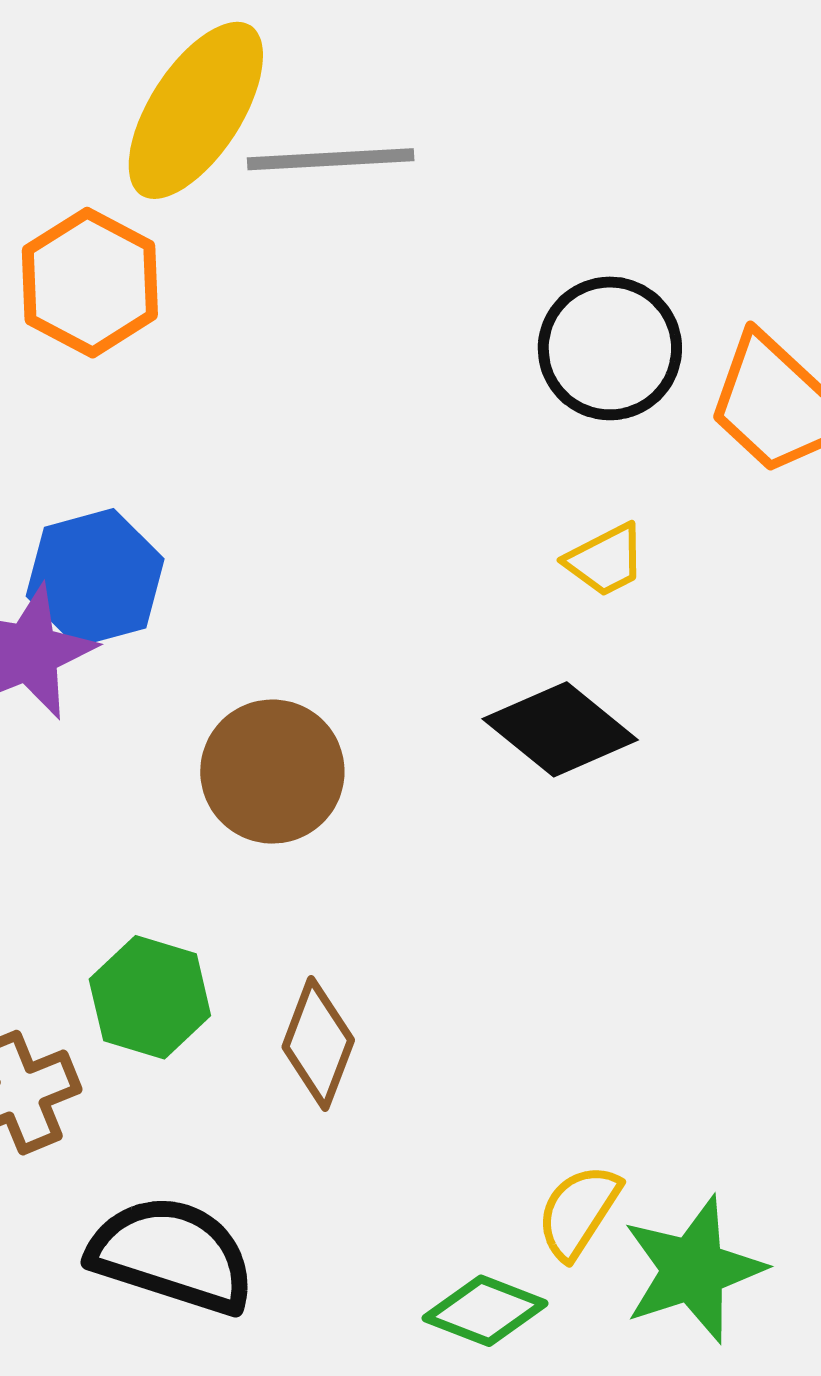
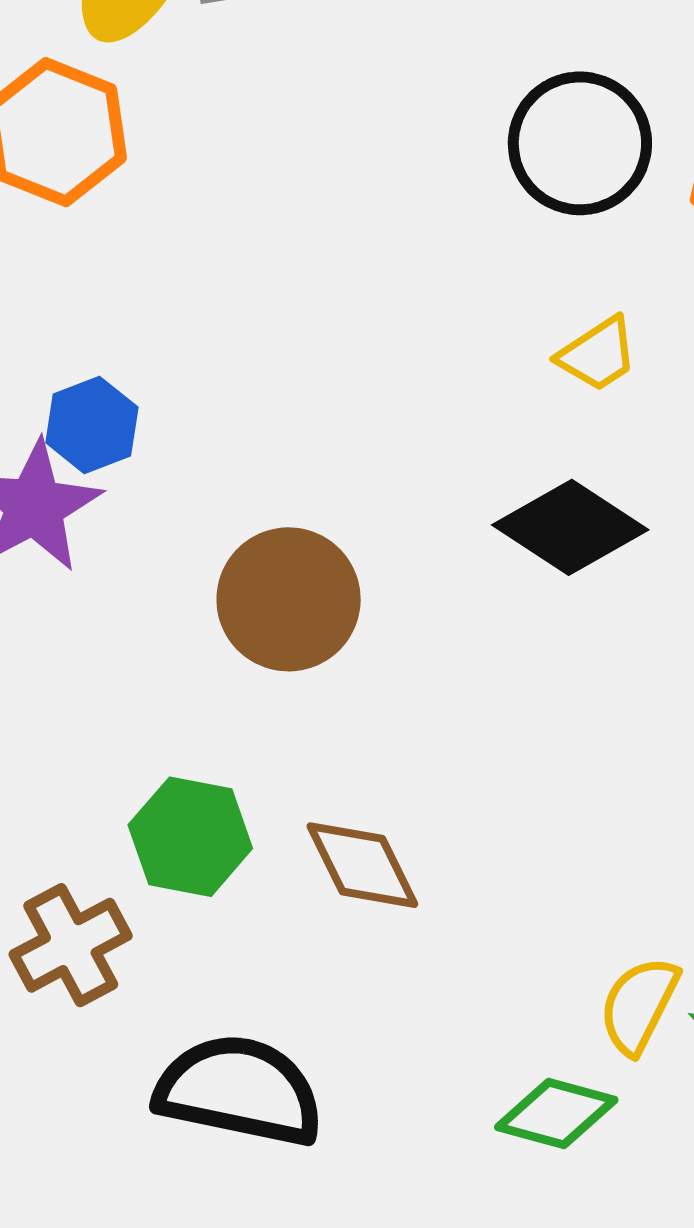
blue hexagon: (95, 578) -> (92, 425), size x0.7
brown diamond: (318, 1044) -> (362, 865), turned -41

